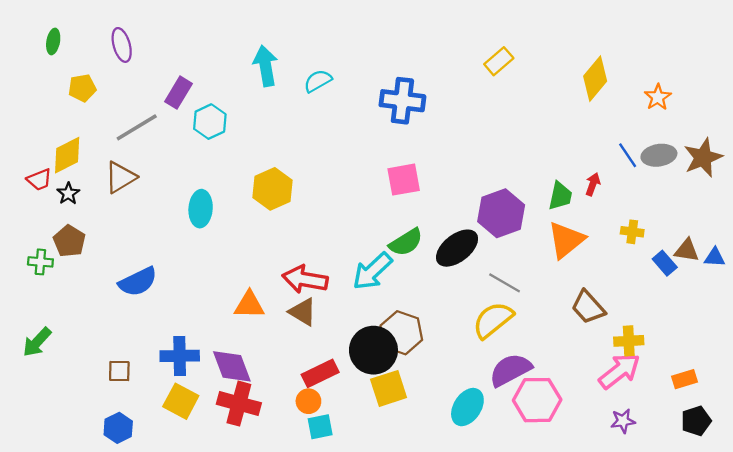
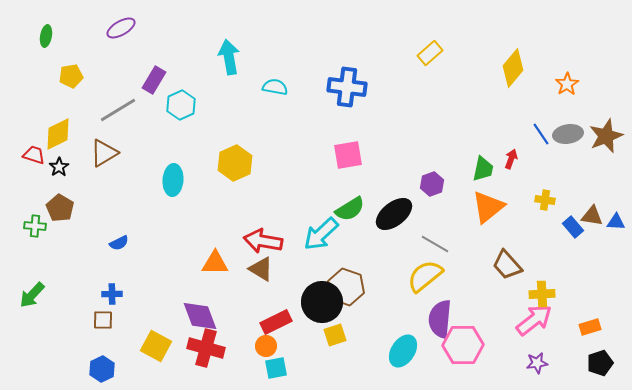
purple ellipse: (122, 45) -> (121, 28), moved, turned 76
cyan semicircle: (318, 81) -> (275, 87), moved, turned 40
red trapezoid: (39, 180) -> (34, 155), turned -140
purple hexagon: (501, 213) -> (432, 184), size x0.6
blue semicircle: (138, 282) -> (119, 243), size x0.6
blue cross: (180, 356) -> (112, 294), moved, size x0.6
purple semicircle: (510, 370) -> (440, 319), turned -57
yellow square: (389, 388) -> (335, 335), size x0.7

